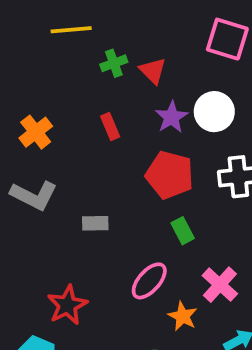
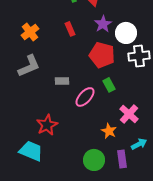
white circle: (214, 112) -> (126, 33), moved
gray L-shape: (34, 195) -> (29, 66), turned -50
pink ellipse: (149, 281) -> (85, 97), moved

